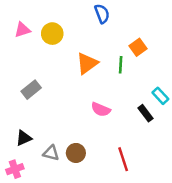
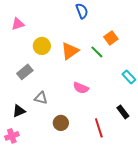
yellow circle: (52, 34) -> (42, 46), moved
green line: (121, 65) -> (97, 52), turned -48
black rectangle: (146, 113) -> (123, 112), moved
gray triangle: (51, 153) -> (41, 98), moved

